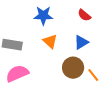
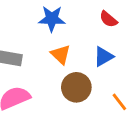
brown circle: (73, 68) -> (76, 87), moved

